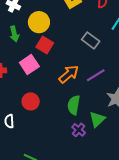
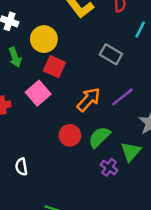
red circle: (31, 101) -> (70, 135), moved
green semicircle: (74, 105) -> (99, 137), turned 42

